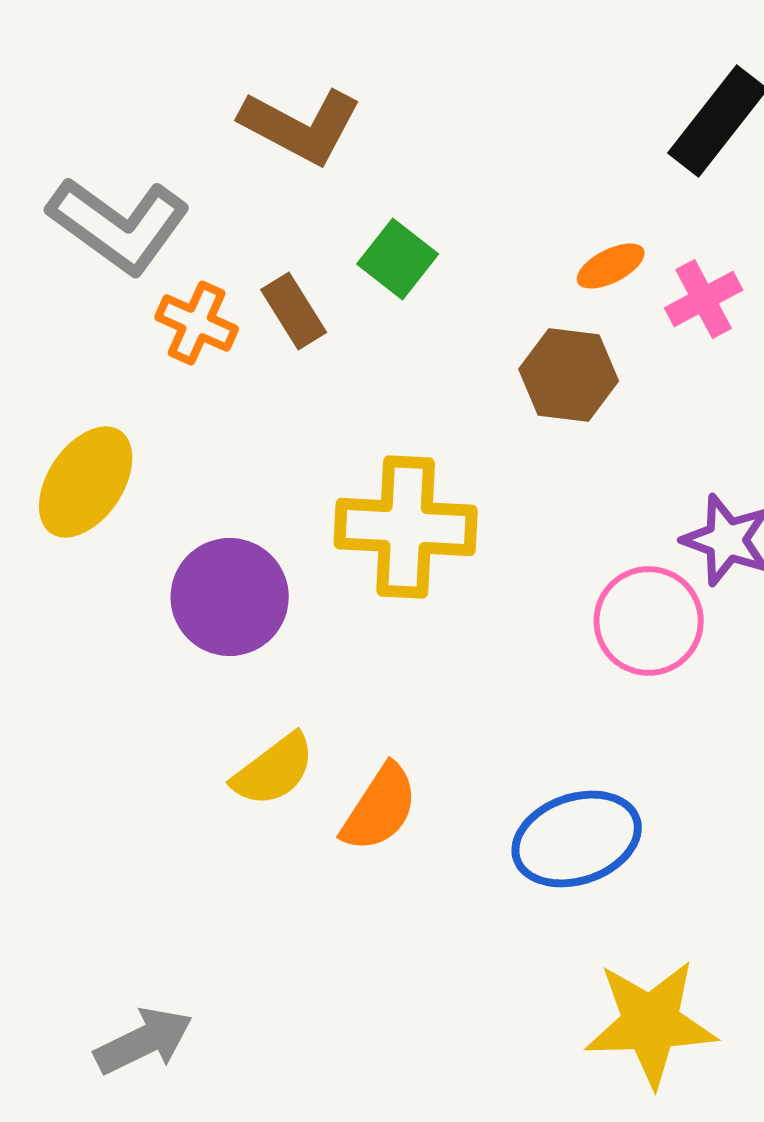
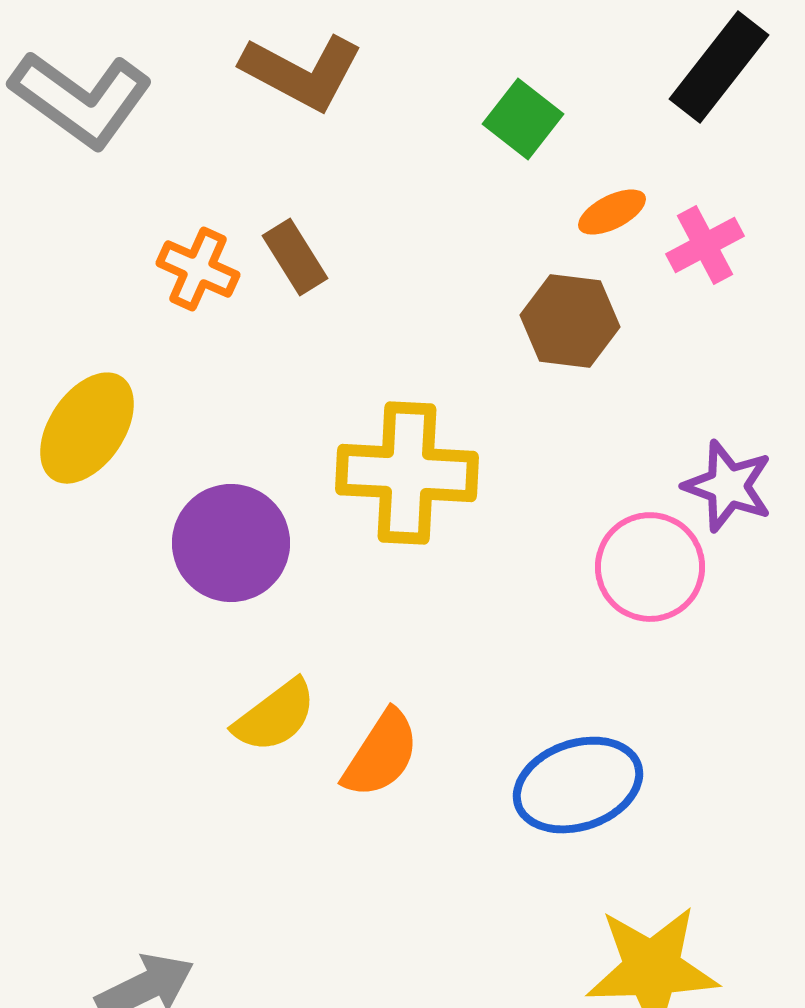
gray L-shape: (119, 225) -> (81, 99), moved
green square: (398, 259) -> (523, 119), moved

